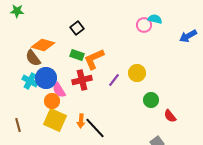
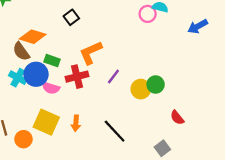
green rectangle: (77, 55) -> (52, 61), moved
yellow circle: (137, 73) -> (141, 89), moved
pink semicircle: (59, 90) -> (51, 88), turned -42
green circle: (151, 100) -> (156, 84), moved
orange circle: (52, 101) -> (23, 139), moved
black line: (95, 128) -> (115, 131), moved

